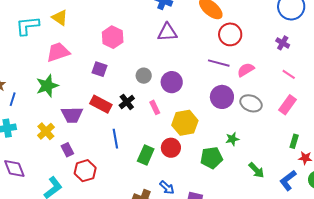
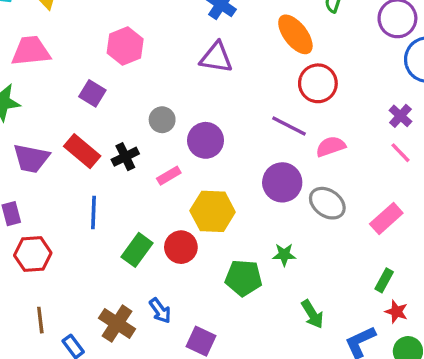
pink line: (289, 74) -> (401, 153), moved
pink rectangle: (155, 107) -> (169, 176), turned 72

